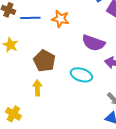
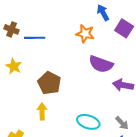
orange star: (60, 19) -> (85, 34), moved
cyan ellipse: (81, 75) -> (88, 122), moved

